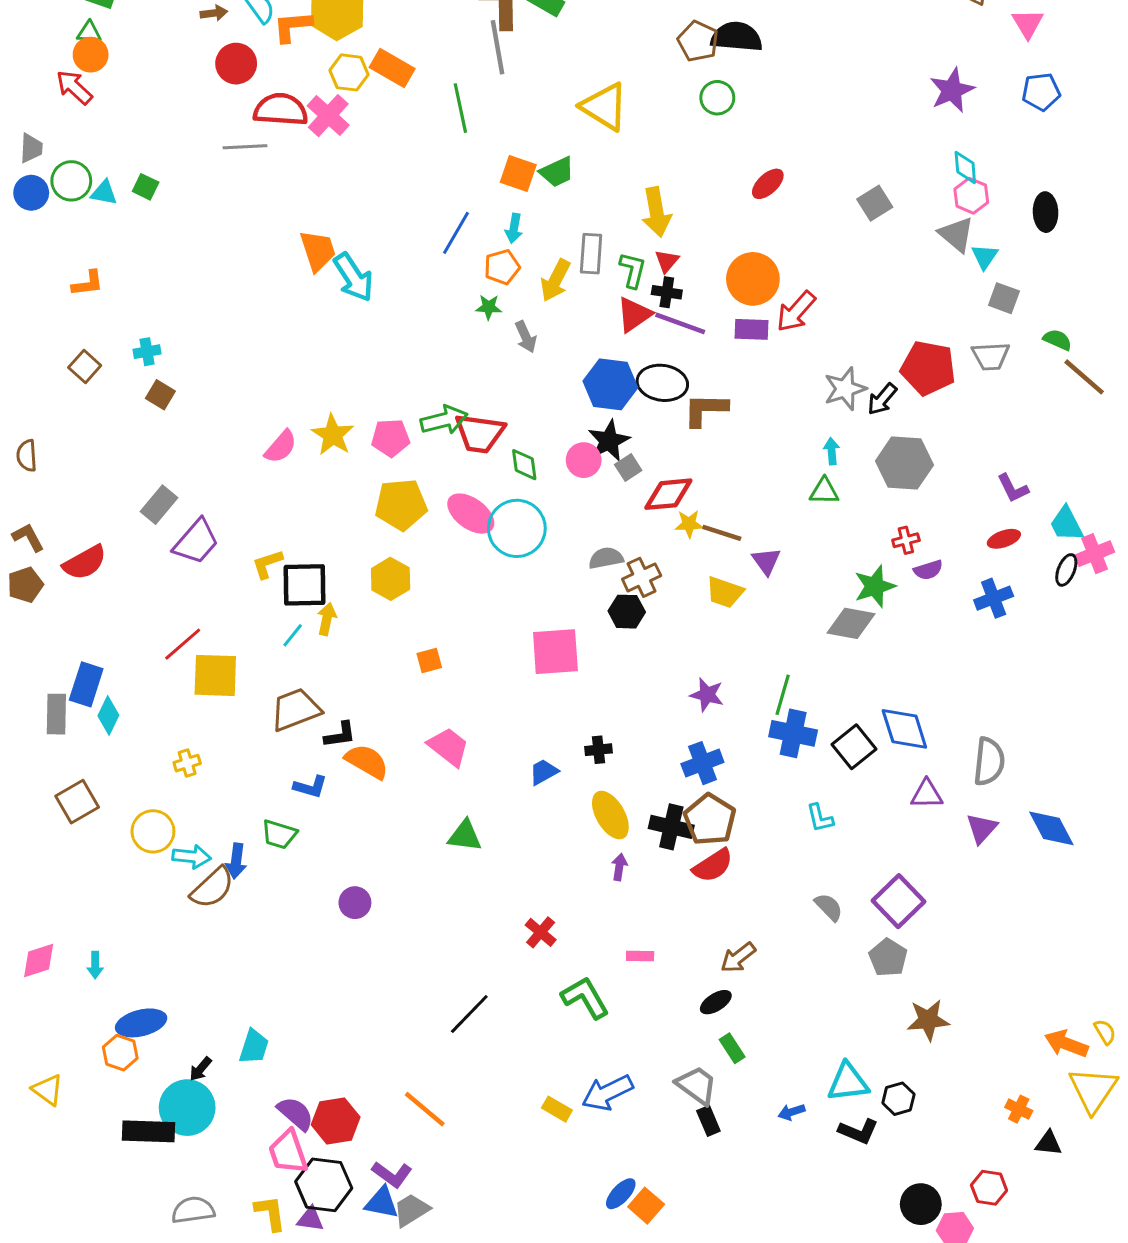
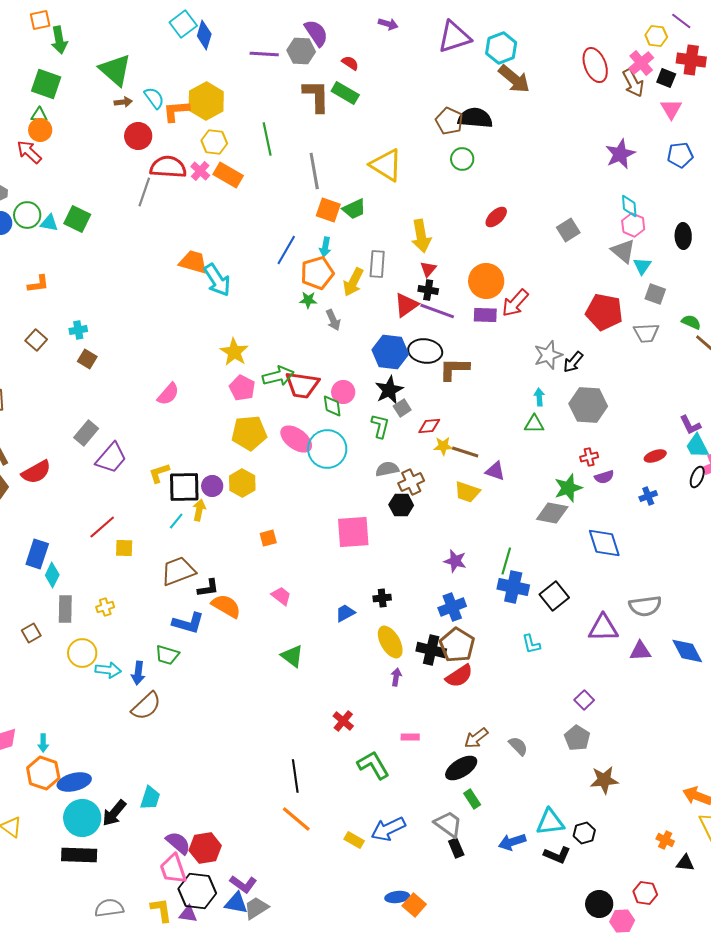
gray line: (498, 47) -> (314, 171), moved
orange rectangle: (392, 68) -> (228, 175), moved
green line: (460, 108) -> (267, 139), moved
pink cross: (328, 116) -> (200, 171), size x0.7
gray line: (245, 147) -> (144, 192), turned -68
green square: (146, 187) -> (77, 219), size x1.5
orange trapezoid: (318, 251) -> (193, 262), turned -56
orange pentagon: (502, 267) -> (317, 273), size x1.4
green L-shape: (633, 270) -> (380, 426), moved
red pentagon: (928, 368) -> (604, 312), moved
yellow star: (333, 435) -> (234, 352), moved
pink pentagon: (391, 438) -> (242, 388), turned 30
pink circle: (584, 460) -> (343, 392), moved
purple L-shape: (1013, 488) -> (690, 425), moved
red diamond: (668, 494) -> (429, 426), size x0.7
purple triangle: (766, 561) -> (495, 471), turned -35
blue cross: (994, 598) -> (648, 496), size x0.7
yellow square: (215, 675) -> (124, 548), size x0.6
gray rectangle: (56, 714) -> (65, 609), moved
blue diamond: (904, 729) -> (604, 543), moved
pink trapezoid: (449, 747) -> (281, 596), size x0.7
gray semicircle: (989, 762) -> (645, 606), turned 76
blue L-shape: (310, 787) -> (188, 623), size x1.4
purple triangle: (927, 794) -> (603, 628), size x1.4
brown square: (77, 802) -> (31, 633), size x0.7
purple triangle: (982, 828) -> (640, 651), turned 45
green triangle: (465, 836) -> (292, 656), turned 30
brown semicircle: (212, 888) -> (146, 706), moved
purple square: (898, 901) -> (584, 700), size x0.6
purple circle: (355, 903) -> (212, 486), moved
gray semicircle: (829, 907) -> (518, 746), moved
black ellipse: (716, 1002) -> (461, 768), size x1.5
black line: (469, 1014) -> (295, 776), turned -52
orange hexagon: (120, 1053) -> (43, 773), moved, size x1.4
black arrow: (200, 1069) -> (114, 813), size x1.6
cyan circle: (187, 1108) -> (82, 818), moved
orange line: (425, 1109) -> (296, 819), moved
blue arrow: (792, 1112) -> (512, 842), size x1.5
blue ellipse: (621, 1194) -> (397, 897), turned 40

